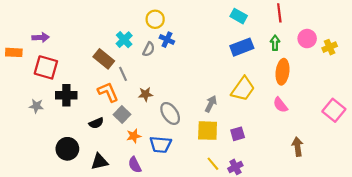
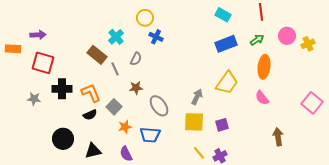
green arrow: (275, 43) -> (257, 40), turned 56
gray semicircle: (149, 49) -> (136, 59), moved
orange L-shape: (108, 92) -> (91, 93), moved

